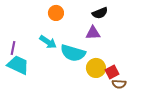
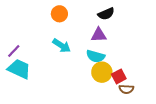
cyan arrow: (48, 42) -> (62, 46), moved
purple line: (13, 48) -> (14, 51), turned 32
cyan semicircle: (73, 53) -> (95, 56), moved, size x0.7

